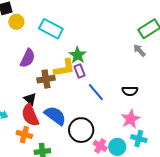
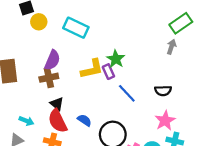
gray arrow: (139, 50) -> (171, 47), turned 64
green star: (78, 55) -> (116, 59), moved
brown cross: (46, 79) -> (49, 78), moved
blue semicircle: (55, 116) -> (84, 120), size x0.6

